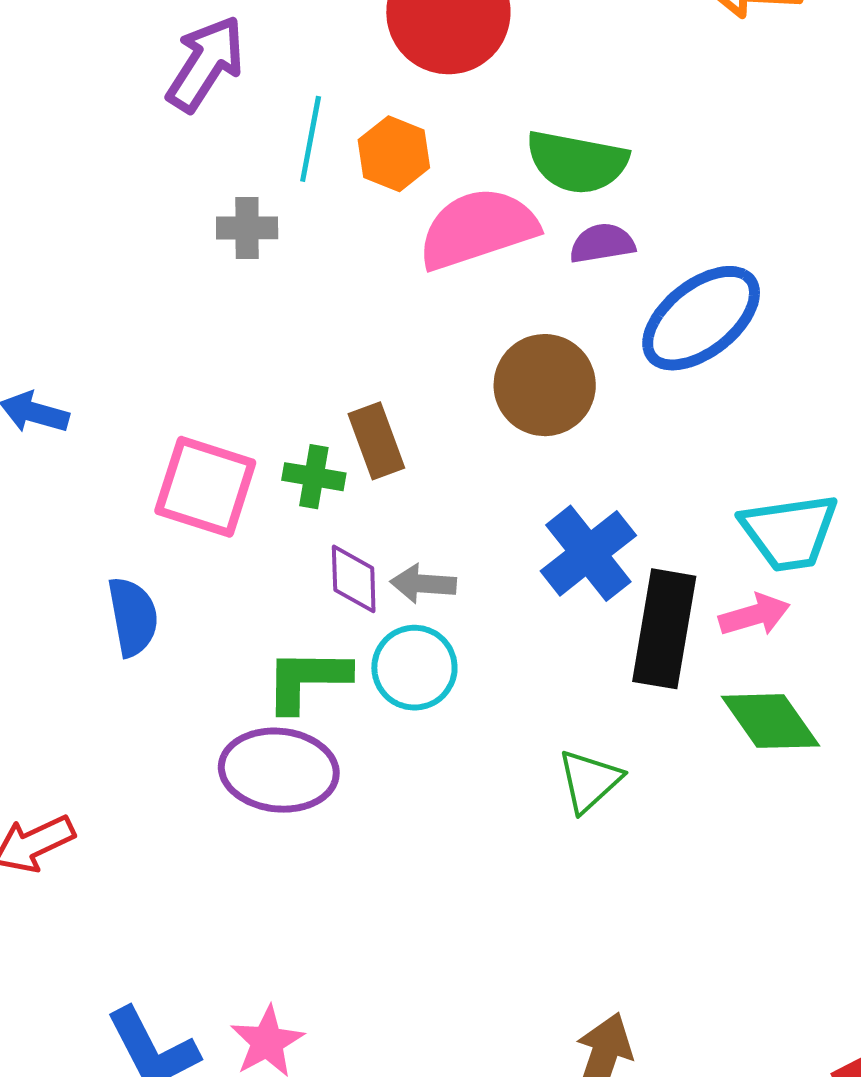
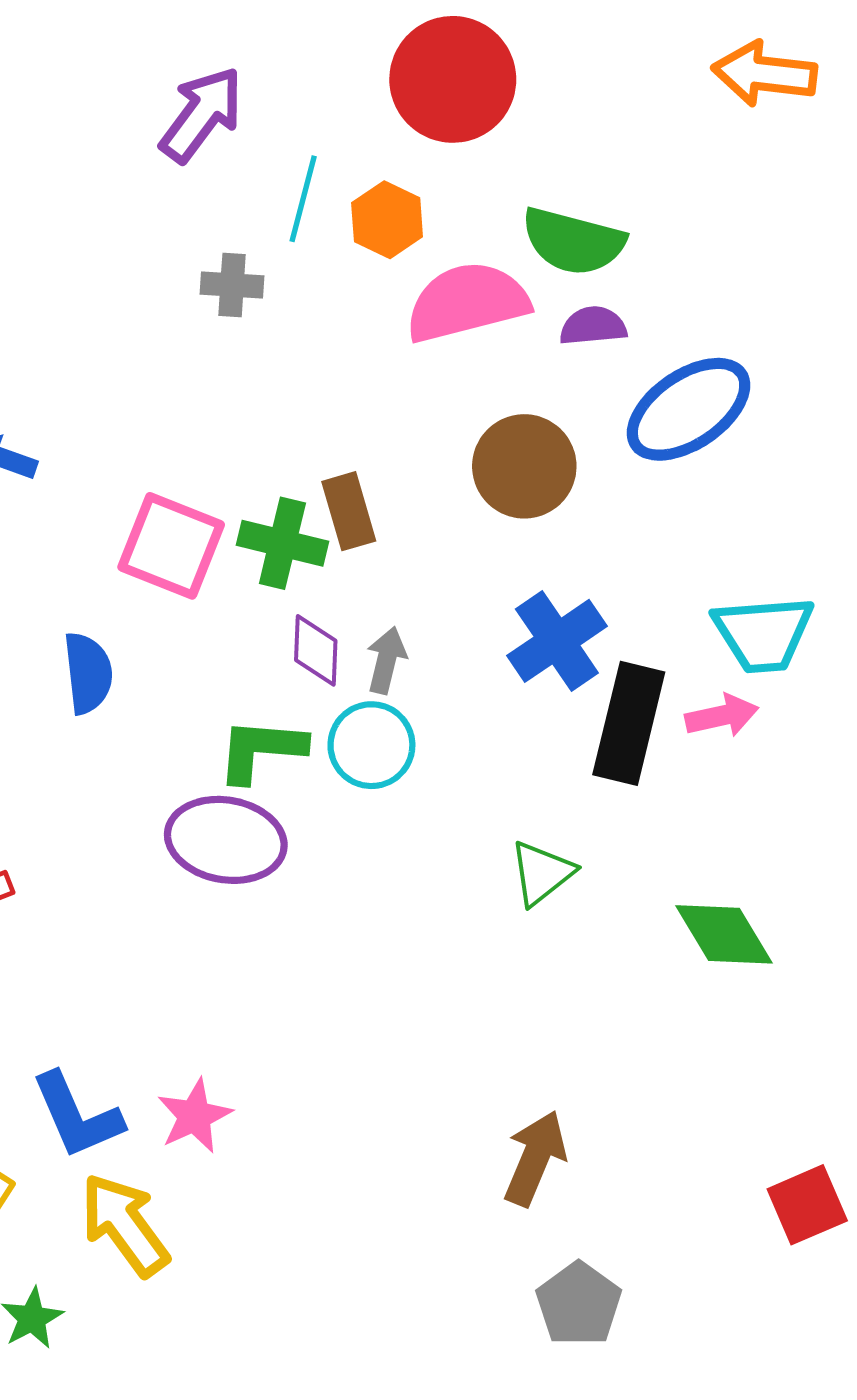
green cross: (314, 477) -> (282, 543), size x1.4
gray arrow: (423, 584) -> (386, 660), turned 96
green diamond: (770, 721) -> (724, 934), moved

